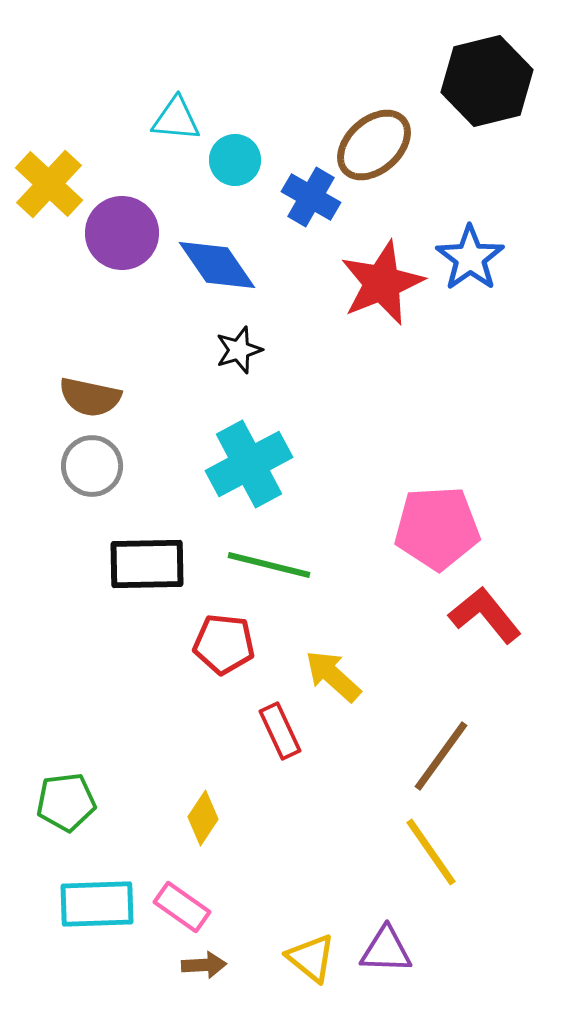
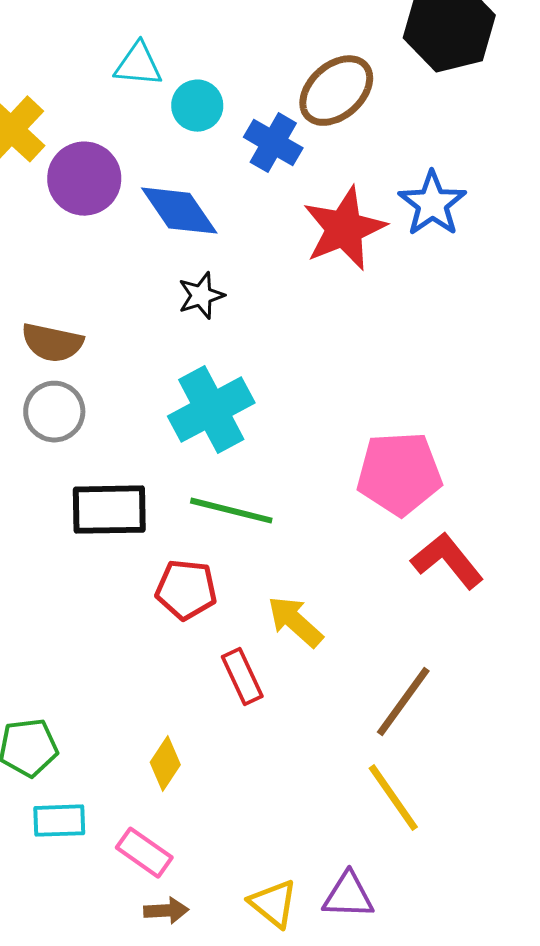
cyan rectangle: (97, 904) -> (59, 821), moved, size x0.7

